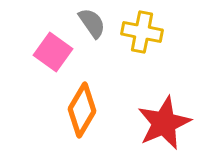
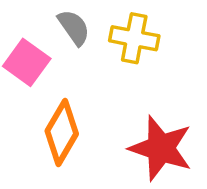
red star: (164, 123) -> (161, 148), turned -30

